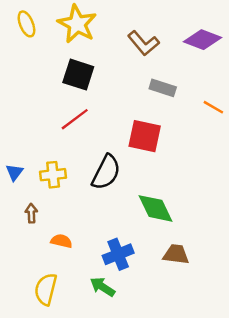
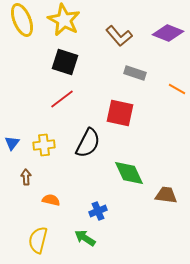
yellow ellipse: (26, 24) -> (22, 20), size x1.5
blue cross: (118, 254) -> (98, 211), size x0.7
brown trapezoid: (176, 254) -> (166, 195), moved

